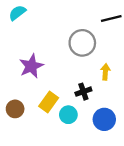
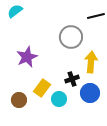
yellow arrow: (105, 72) -> (91, 62), size x1.5
brown circle: (15, 109) -> (19, 100), moved
blue circle: (104, 119) -> (90, 93), moved

